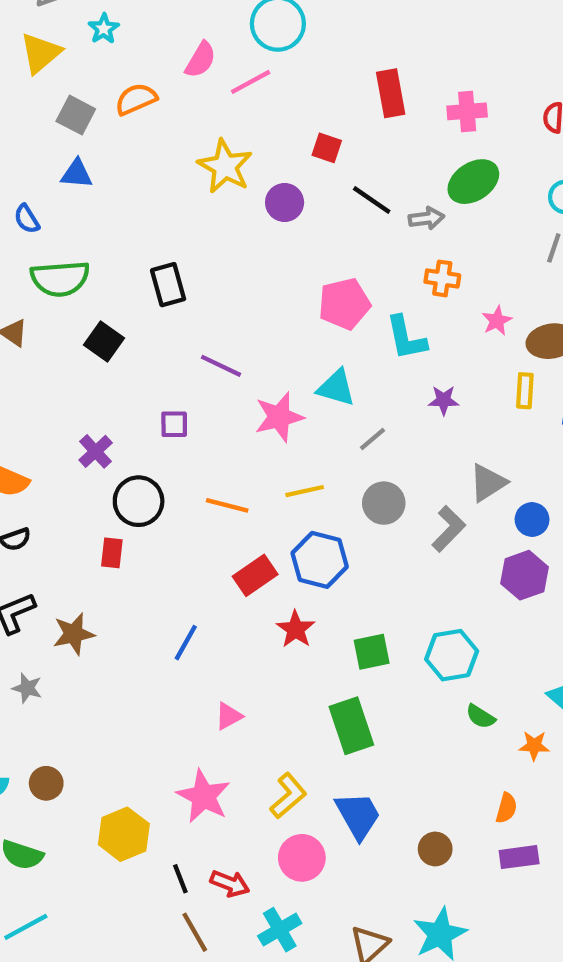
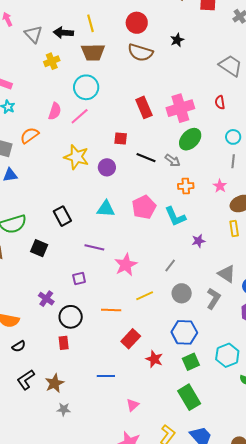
pink cross: (467, 111) -> (180, 108), size x1.5
gray arrow: (426, 218) -> (173, 160), turned 56
pink star: (497, 321) -> (220, 186), moved
cyan triangle: (336, 388) -> (106, 209), moved
gray triangle: (488, 483) -> (227, 274), turned -42
blue hexagon: (320, 560) -> (184, 332), moved
blue line: (186, 643) -> (106, 376), turned 72
gray star: (27, 688) -> (64, 409), moved

